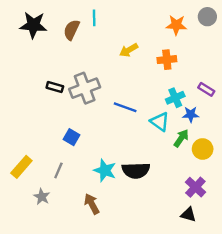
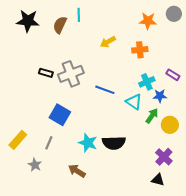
blue square: (72, 137) -> (60, 115), size x1.5
brown arrow: (92, 204) -> (77, 171), turned -30

